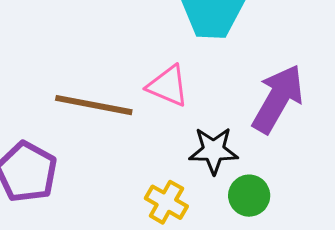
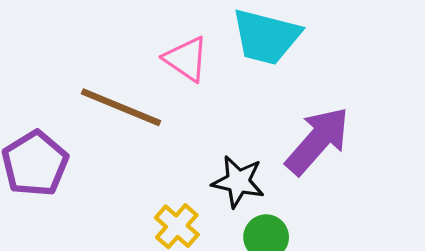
pink triangle: (168, 86) -> (186, 59), moved

